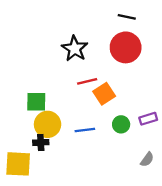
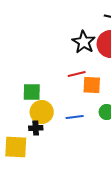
black star: (75, 49) -> (84, 42), moved
orange square: (104, 94) -> (92, 85), turned 36

